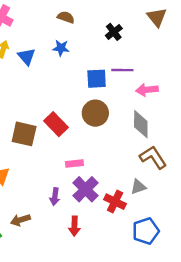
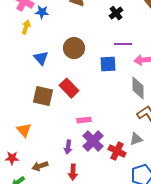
blue star: (61, 48) -> (42, 12), moved
blue triangle: (27, 57) -> (41, 58), moved
blue square: (97, 79) -> (108, 64), moved
brown circle: (95, 113) -> (74, 48), moved
red arrow: (74, 226) -> (73, 172), moved

